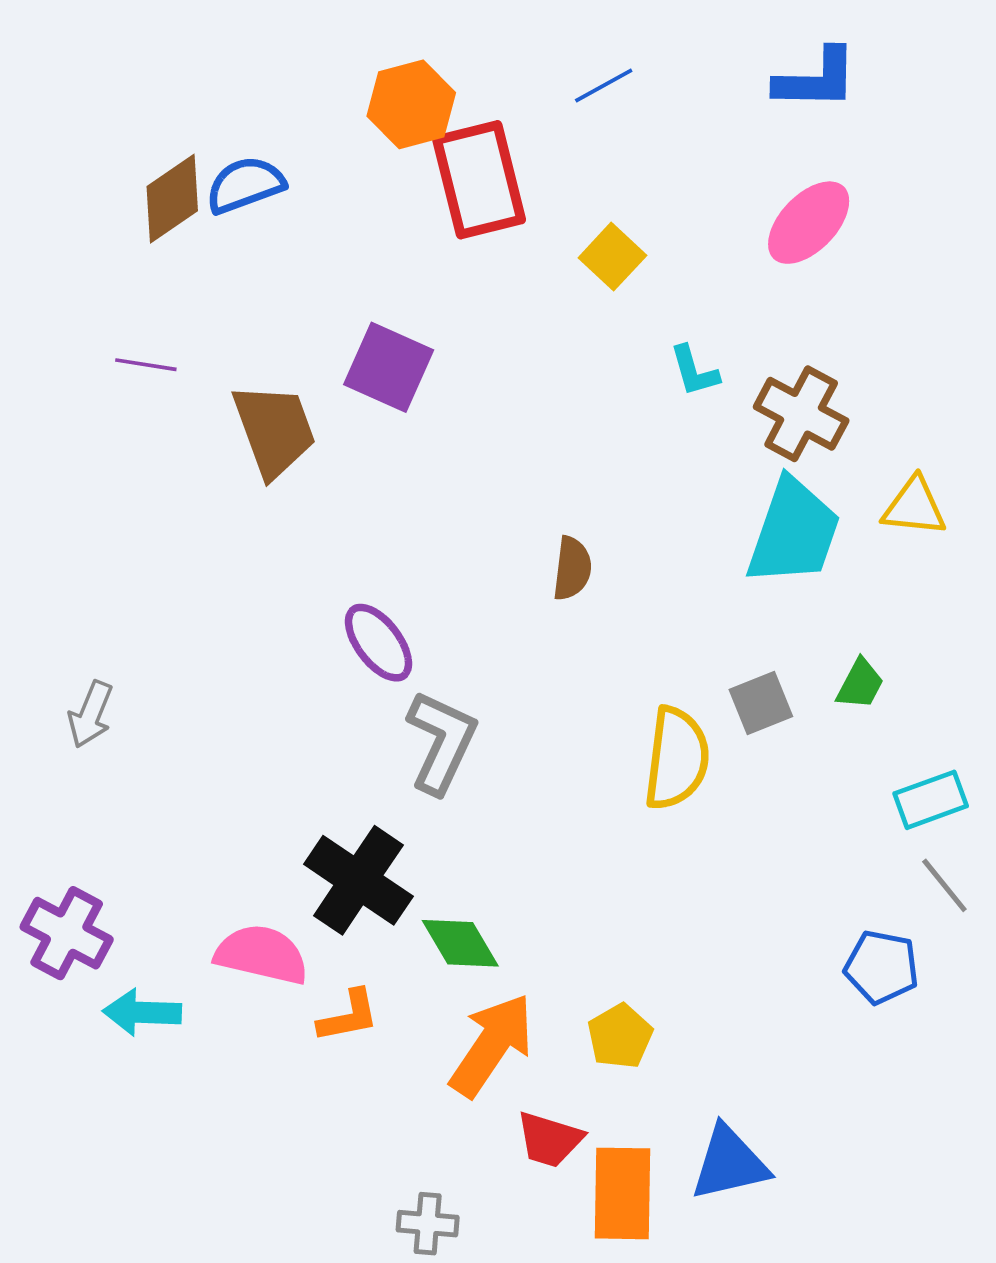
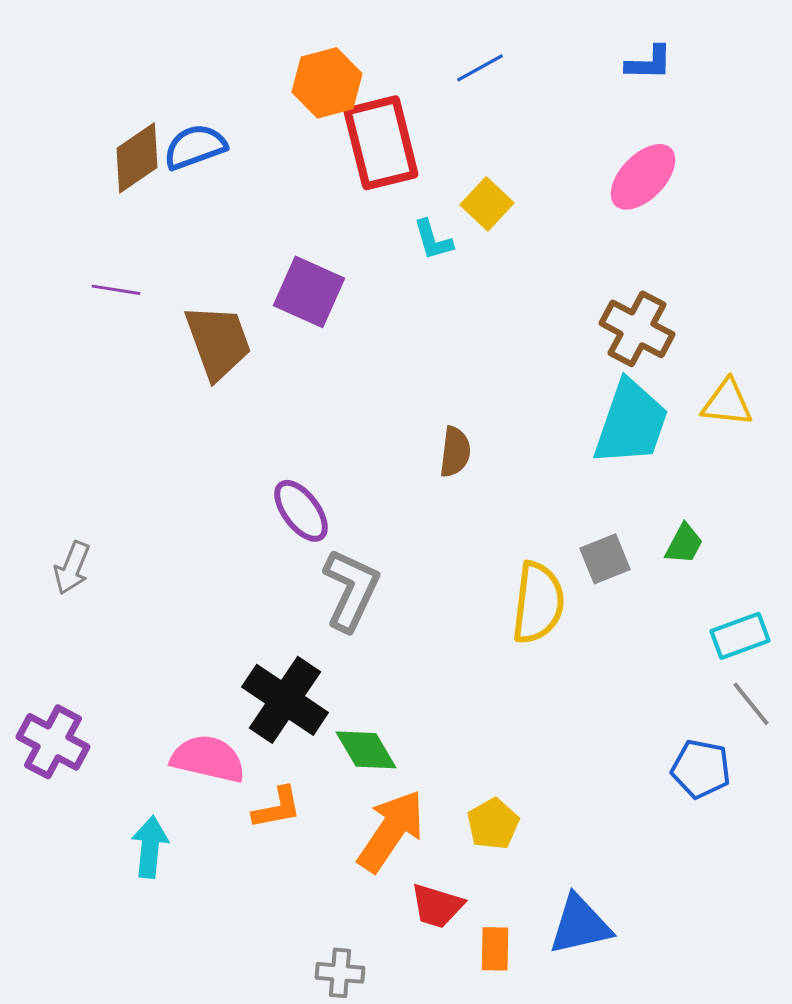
blue L-shape: (816, 79) -> (649, 63), size x0.7
cyan L-shape: (694, 371) -> (433, 240), moved
cyan arrow: (142, 1012) -> (150, 847), moved, turned 94
orange rectangle: (623, 1193) -> (495, 949), size x0.6

